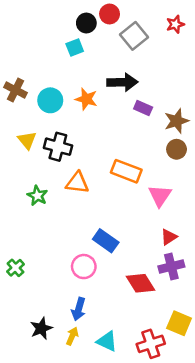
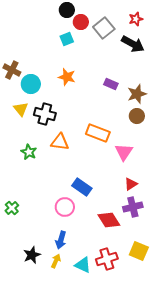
red circle: (110, 14) -> (81, 22), moved
black circle: (86, 23) -> (67, 10), moved
cyan square: (75, 47) -> (67, 39), moved
black arrow: (122, 82) -> (133, 44), moved, turned 30
cyan circle: (50, 100) -> (31, 84), moved
red cross: (151, 344) -> (107, 259), moved

